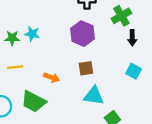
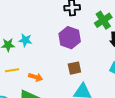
orange arrow: (52, 78) -> (36, 77), moved

